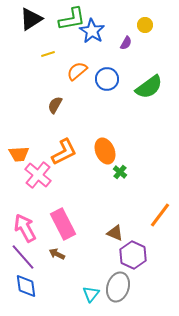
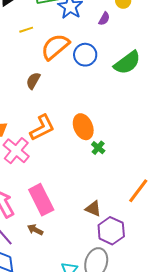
orange semicircle: (77, 71) -> (55, 47), size x1.4

